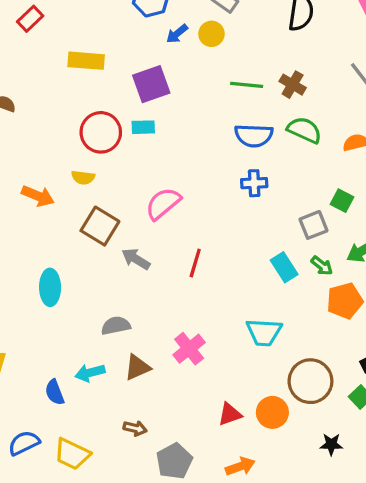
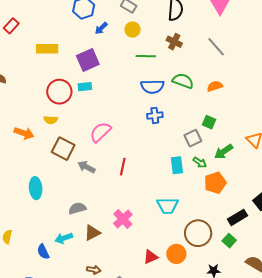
yellow circle: (211, 34) -> (133, 30), moved
brown cross: (293, 85) -> (174, 42), moved
cyan rectangle: (284, 267) -> (177, 165), turned 30

